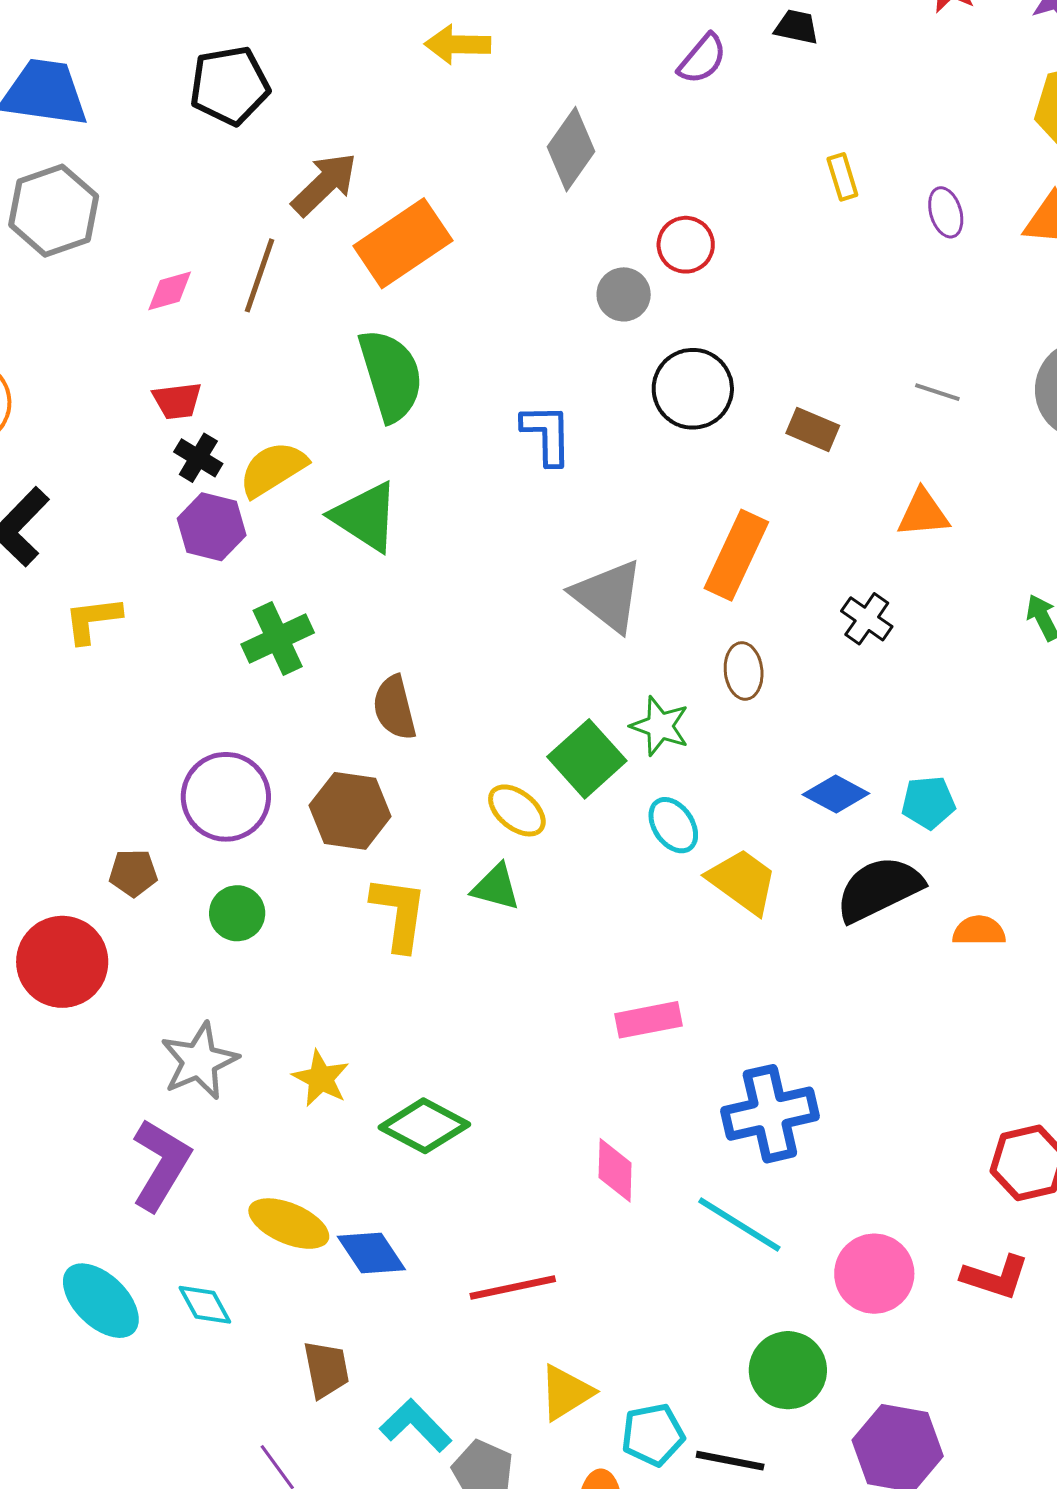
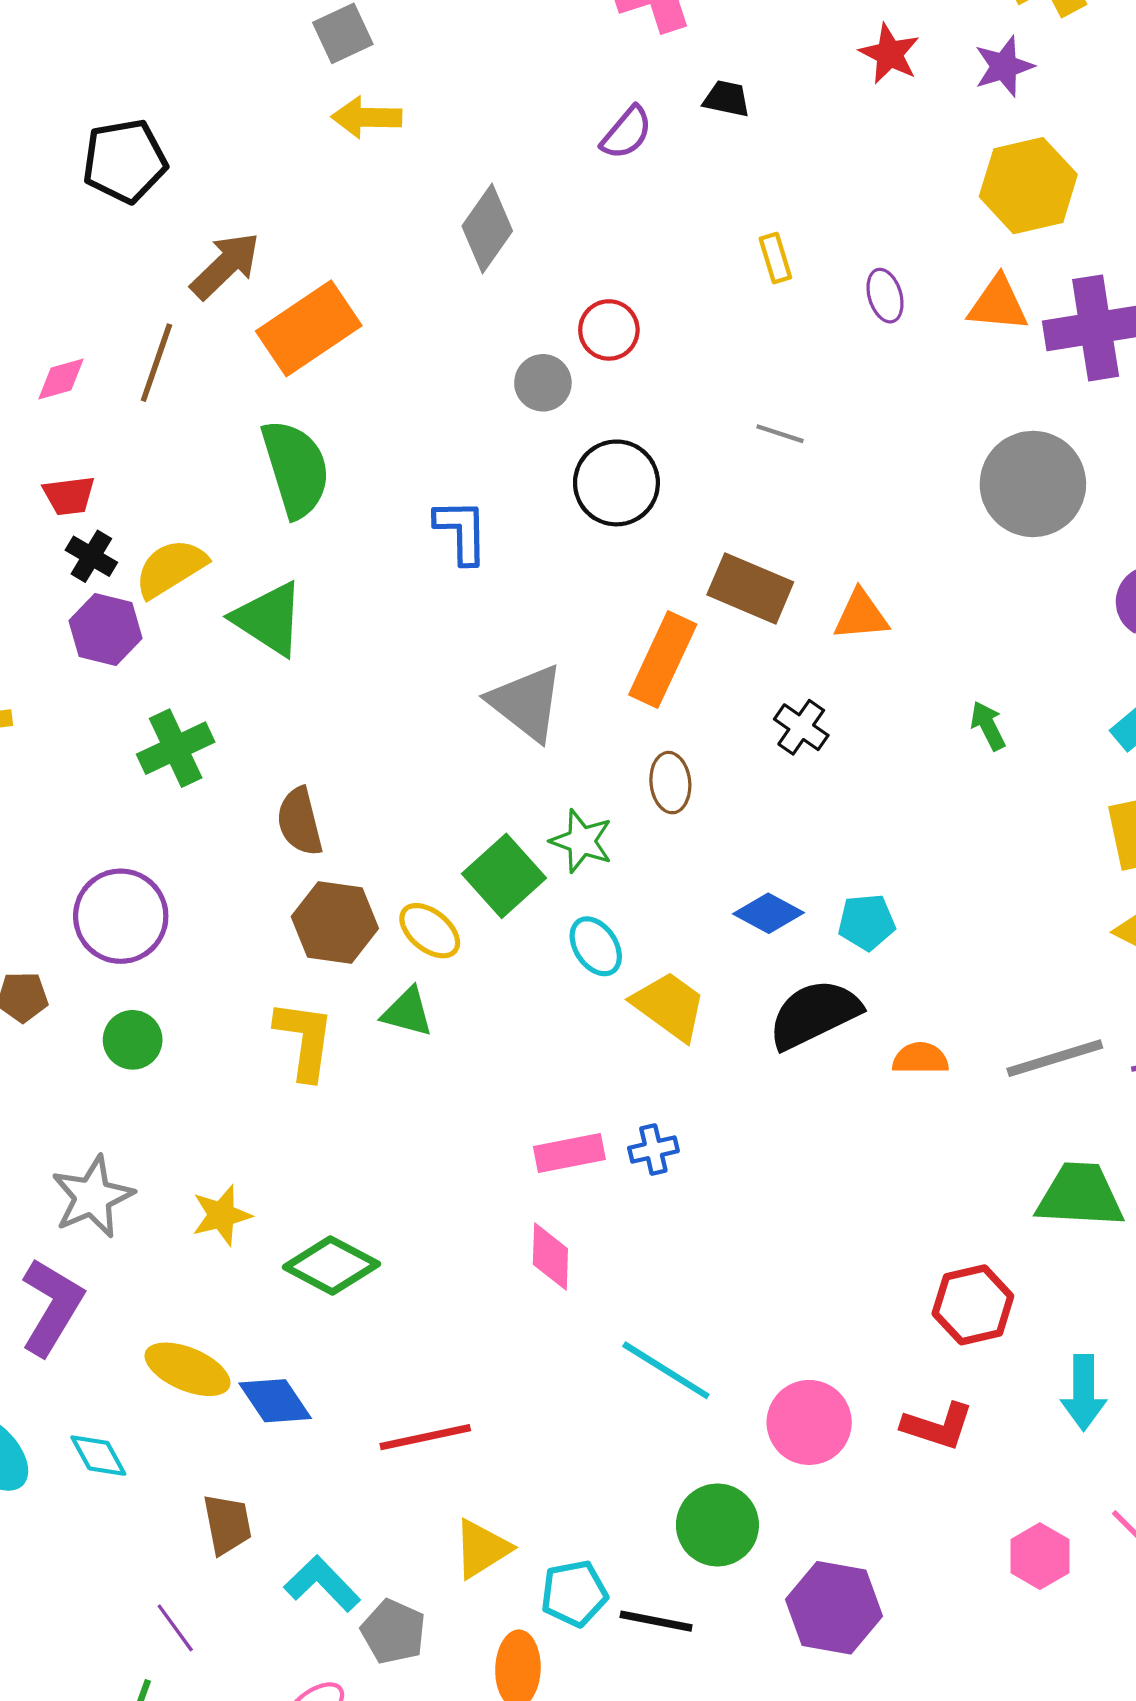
gray line: (937, 392) -> (780, 434), moved
brown rectangle: (813, 429) -> (750, 588), moved, size x1.5
brown hexagon: (350, 811) -> (335, 922), moved
yellow star: (321, 1078) -> (222, 1215), turned 30
blue cross: (770, 1114) -> (653, 1150), moved, size x0.5
pink diamond: (615, 1170) -> (550, 1256), moved

